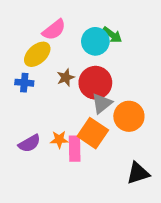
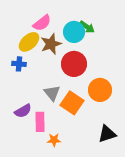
brown star: (66, 78) -> (51, 44), moved, size x1.5
gray triangle: (102, 103) -> (52, 93), moved, turned -30
orange star: (59, 140) -> (54, 140), moved
pink rectangle: (75, 149) -> (40, 122), moved

